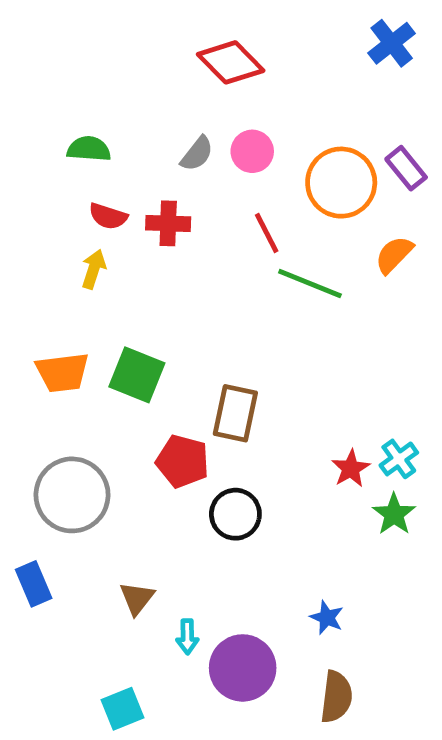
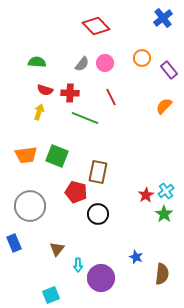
orange circle: (341, 183) -> (142, 58), moved, size x0.6
green line: (310, 283) -> (85, 118), moved
brown semicircle: (336, 697) -> (162, 274), moved

